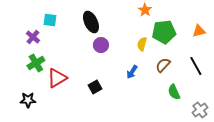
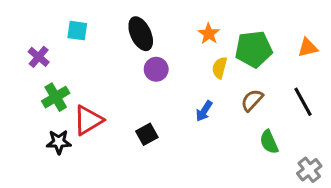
orange star: (145, 10) -> (209, 34), moved
purple cross: (33, 37) -> (39, 57), moved
black star: (28, 100) -> (59, 142), moved

